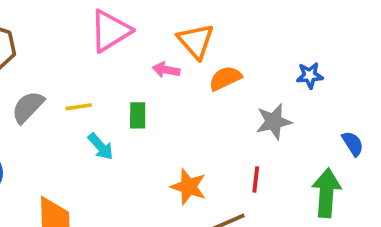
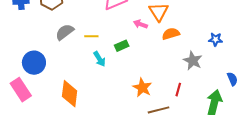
green rectangle: (138, 115) -> (122, 46), turned 56
gray star: (274, 122) -> (193, 61), turned 30

